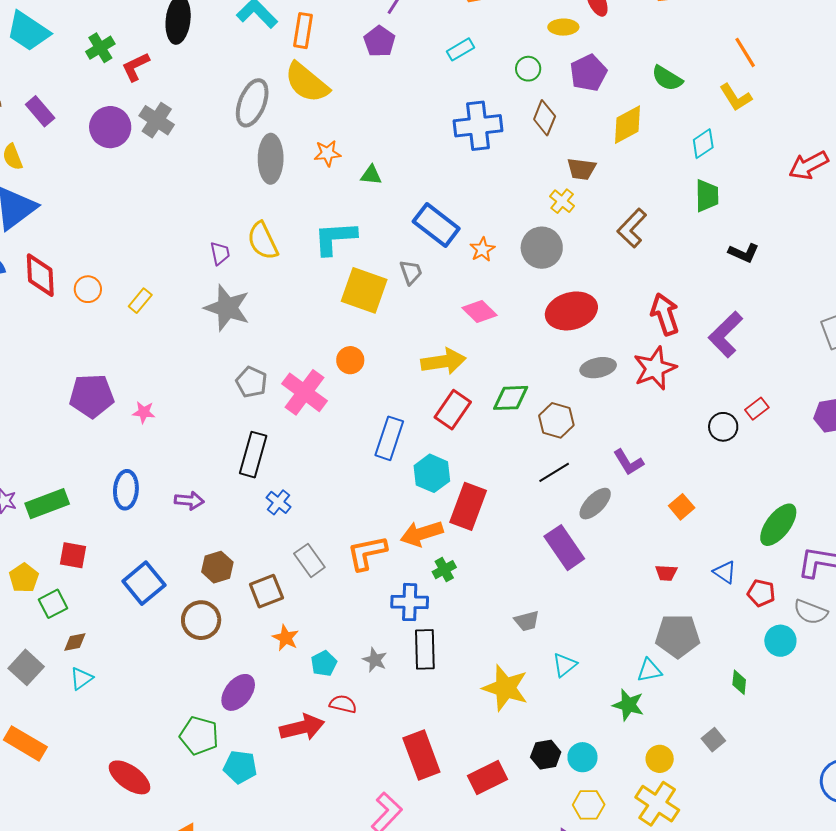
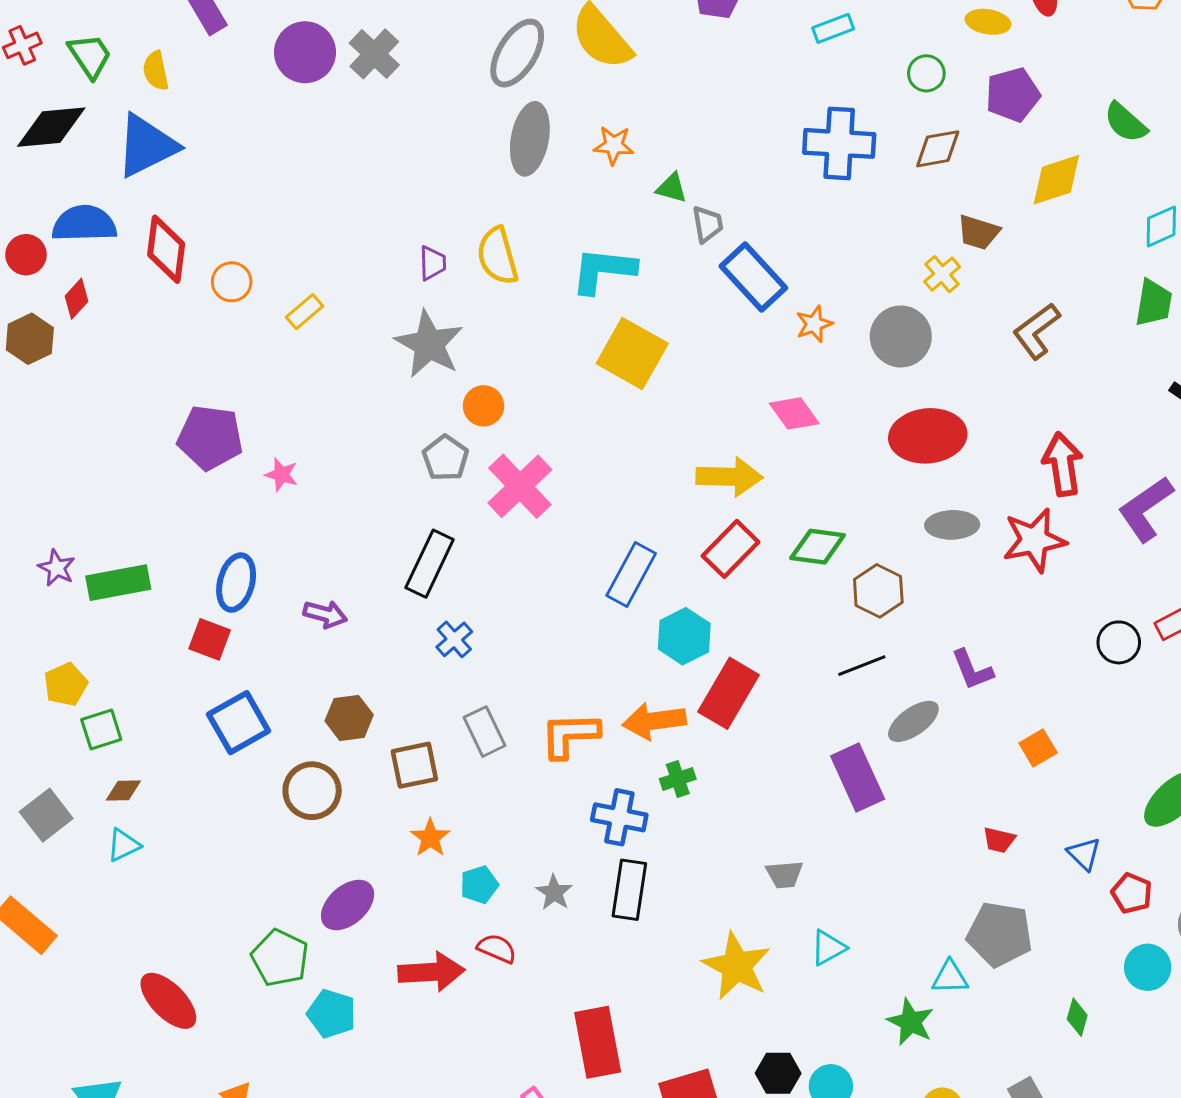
brown diamond: (545, 118) -> (938, 149), turned 48
gray trapezoid: (411, 272) -> (708, 224), moved
orange circle: (350, 360) -> (484, 406), moved
red square: (73, 555) -> (210, 639), moved

